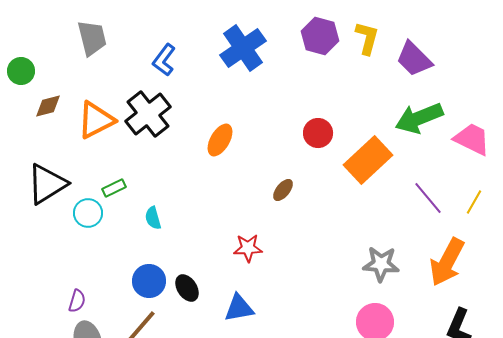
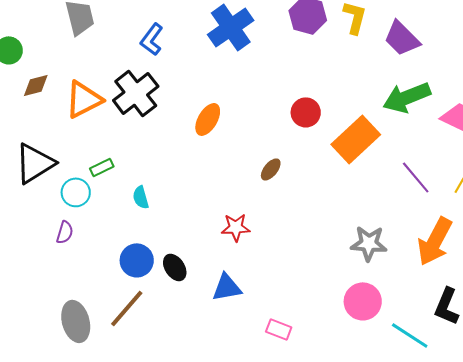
purple semicircle: (77, 301) -> (65, 232), moved

